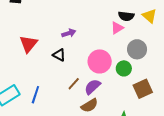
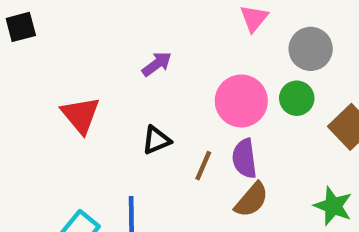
black triangle: (59, 55) -> (156, 140), moved, turned -32
purple semicircle: (92, 87) -> (244, 159), turned -36

